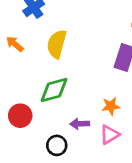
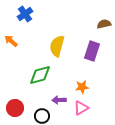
yellow semicircle: (57, 44) -> (57, 46), moved
red circle: (20, 116) -> (15, 108), moved

